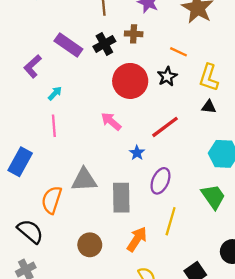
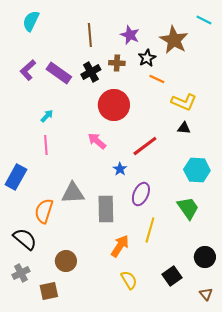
purple L-shape: (33, 66) -> (28, 70), moved
black star: (167, 76) -> (147, 58), moved
yellow L-shape: (209, 78) -> (184, 102), turned -85
brown circle: (90, 245) -> (66, 261), moved

